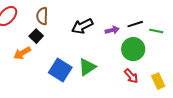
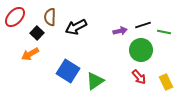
black arrow: (82, 26) -> (76, 27), moved
black square: (36, 36) -> (37, 33), moved
green triangle: (87, 67) -> (95, 81), moved

